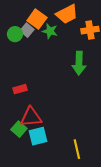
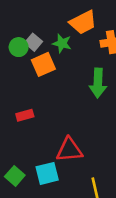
orange square: (37, 19) -> (43, 64), moved, turned 30
red triangle: (31, 117) -> (69, 150), moved
green square: (19, 129) -> (15, 176), moved

